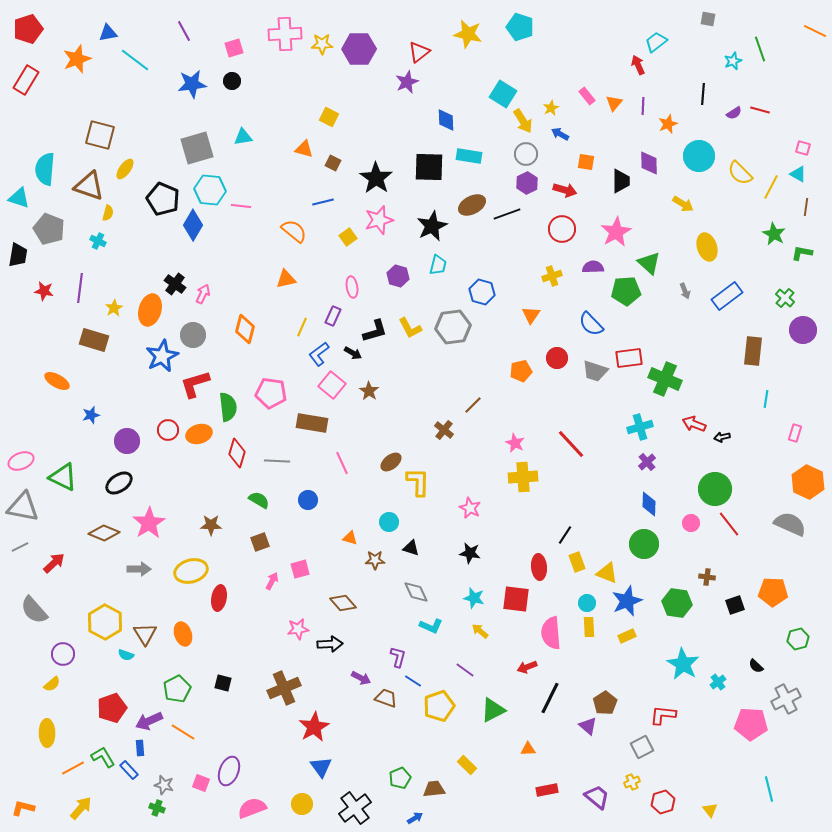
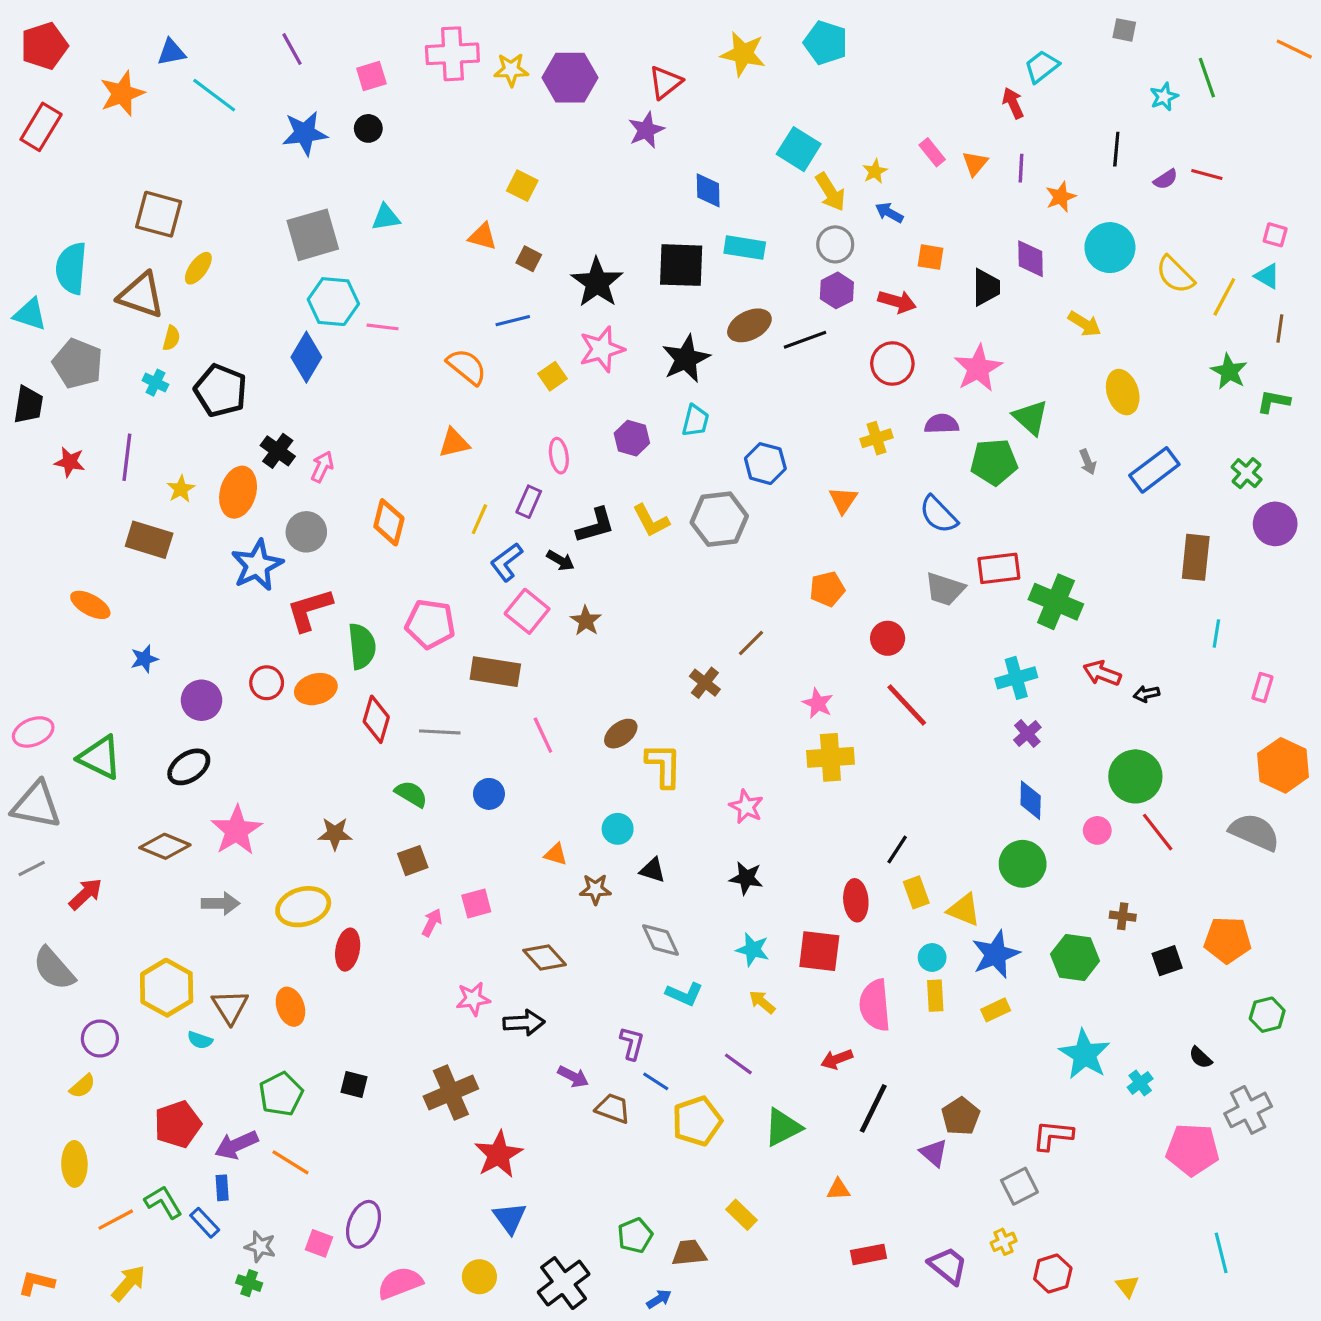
black pentagon: (163, 199) -> (221, 391), moved
red circle: (557, 358) -> (888, 638), moved

